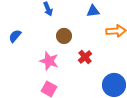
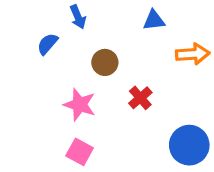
blue semicircle: (15, 36) -> (48, 44), moved

